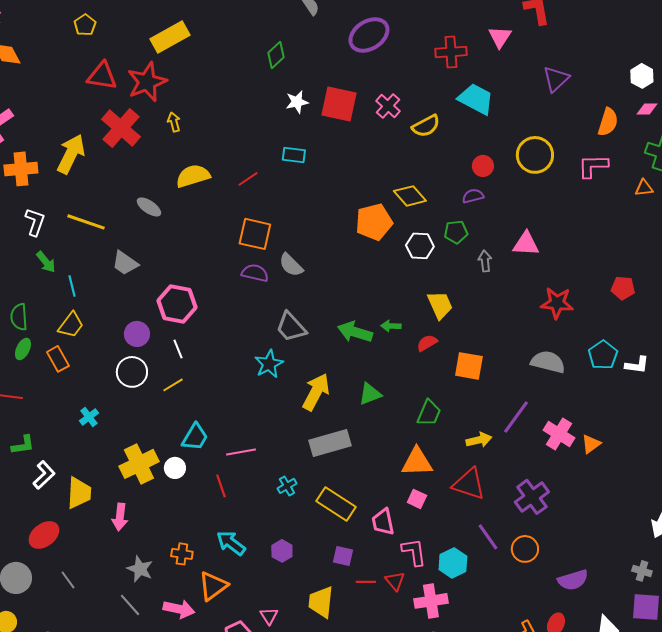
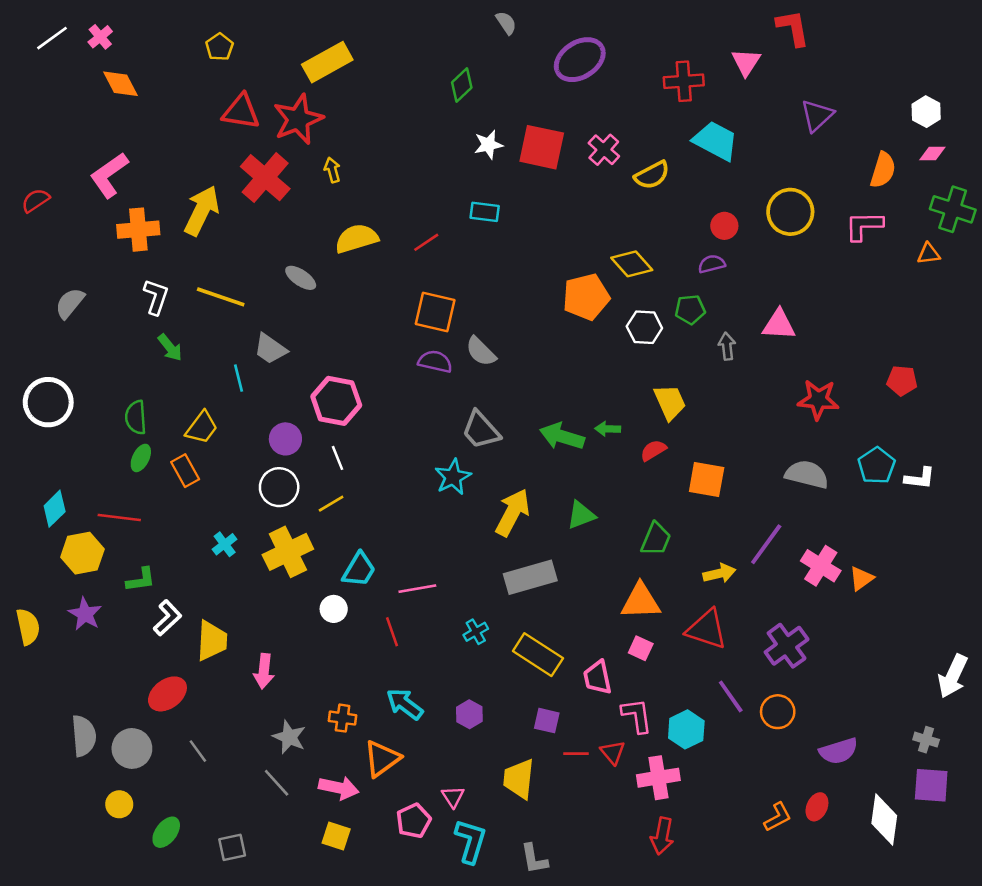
cyan line: (72, 286) -> (238, 378), moved
yellow cross: (139, 464) -> (288, 552), moved

